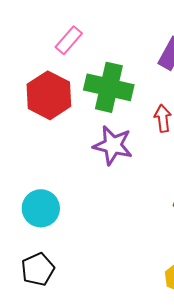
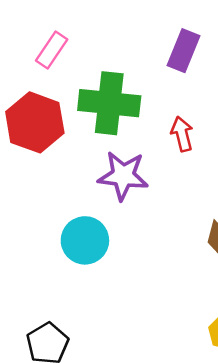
cyan circle: (41, 208) -> (85, 240), moved

